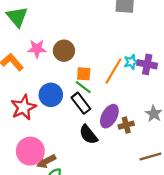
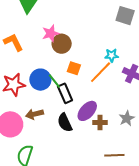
pink star: (37, 49) -> (51, 33), moved, turned -30
cyan star: (131, 62) -> (112, 55), moved
green line: (83, 87) -> (54, 81), moved
brown arrow: (46, 161) -> (35, 114), moved

